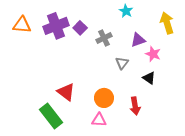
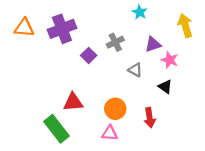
purple square: (80, 28) -> (89, 55), moved
gray triangle: (122, 63) -> (135, 70), turned -40
red triangle: (66, 92) -> (73, 102), turned -42

